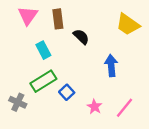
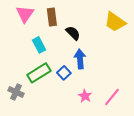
blue arrow: (111, 66) -> (80, 59), moved
blue square: (67, 92) -> (64, 73), moved

